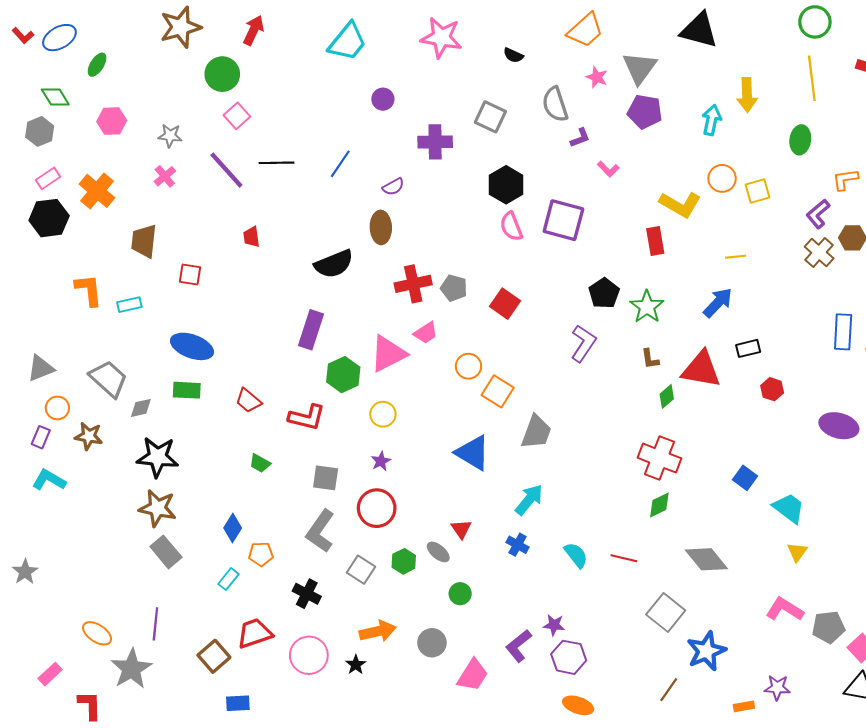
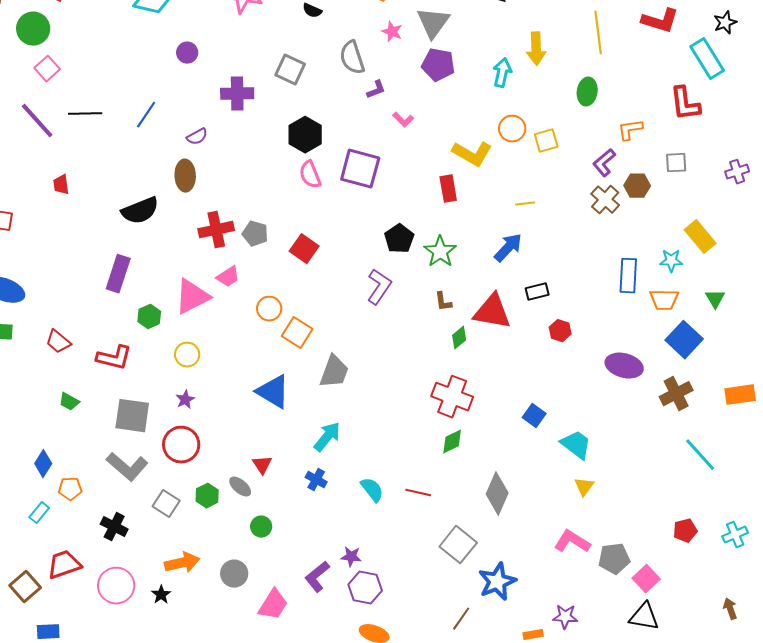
green hexagon: (343, 375) -> (149, 317), size x0.7
gray square: (326, 478) -> (132, 416), size x1.4
gray L-shape: (320, 531) -> (127, 467), turned -84
gray diamond: (706, 559) -> (497, 494), turned 63

